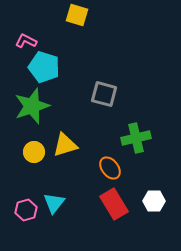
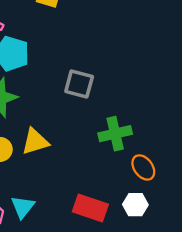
orange ellipse: (110, 168) -> (143, 167), moved
red rectangle: (114, 204) -> (90, 208), turned -40

